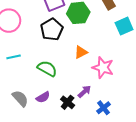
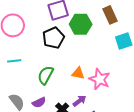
orange triangle: (81, 52) -> (78, 73), moved, turned 32
green semicircle: (47, 68) -> (46, 75), turned -96

